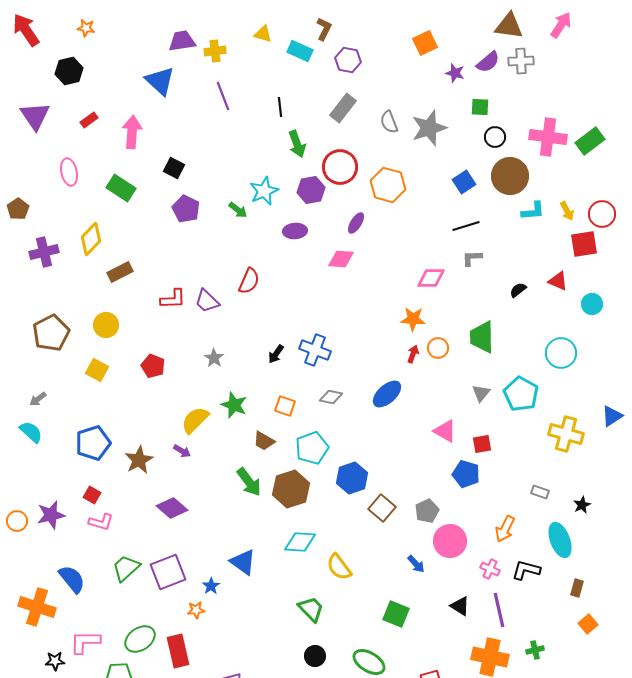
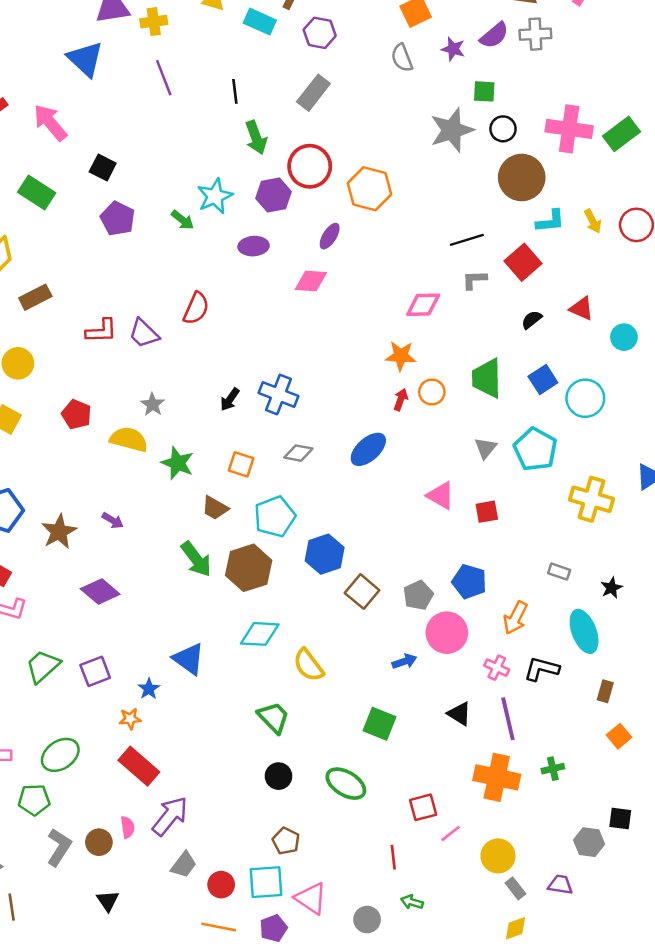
gray semicircle: (389, 122) -> (402, 58), moved
gray star: (429, 128) -> (452, 130), moved
pink arrow: (132, 132) -> (50, 123), turned -44
blue square: (464, 182) -> (543, 380), moved
red square: (584, 244) -> (523, 262), moved, turned -32
yellow semicircle: (195, 420) -> (129, 439), moved, turned 60
blue pentagon: (466, 474) -> (469, 582), moved
blue arrow: (416, 564) -> (404, 661), turned -66
purple square: (168, 572) -> (95, 671), size x0.7
red rectangle: (178, 651) -> (139, 766), moved, turned -36

